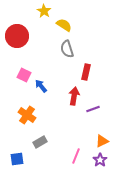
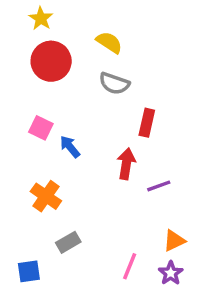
yellow star: (44, 11) -> (41, 18), moved
red circle: (17, 36) -> (51, 61), moved
gray semicircle: (67, 49) -> (114, 83), turned -54

